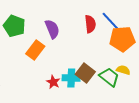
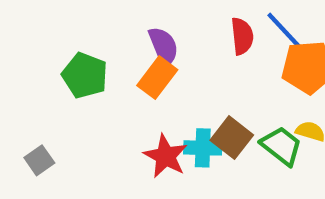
green pentagon: (14, 26) -> (85, 75), moved
orange rectangle: (35, 50) -> (157, 78), moved
red star: (53, 82) -> (166, 156), size x1.5

